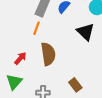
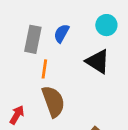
orange line: (37, 28) -> (44, 69), moved

